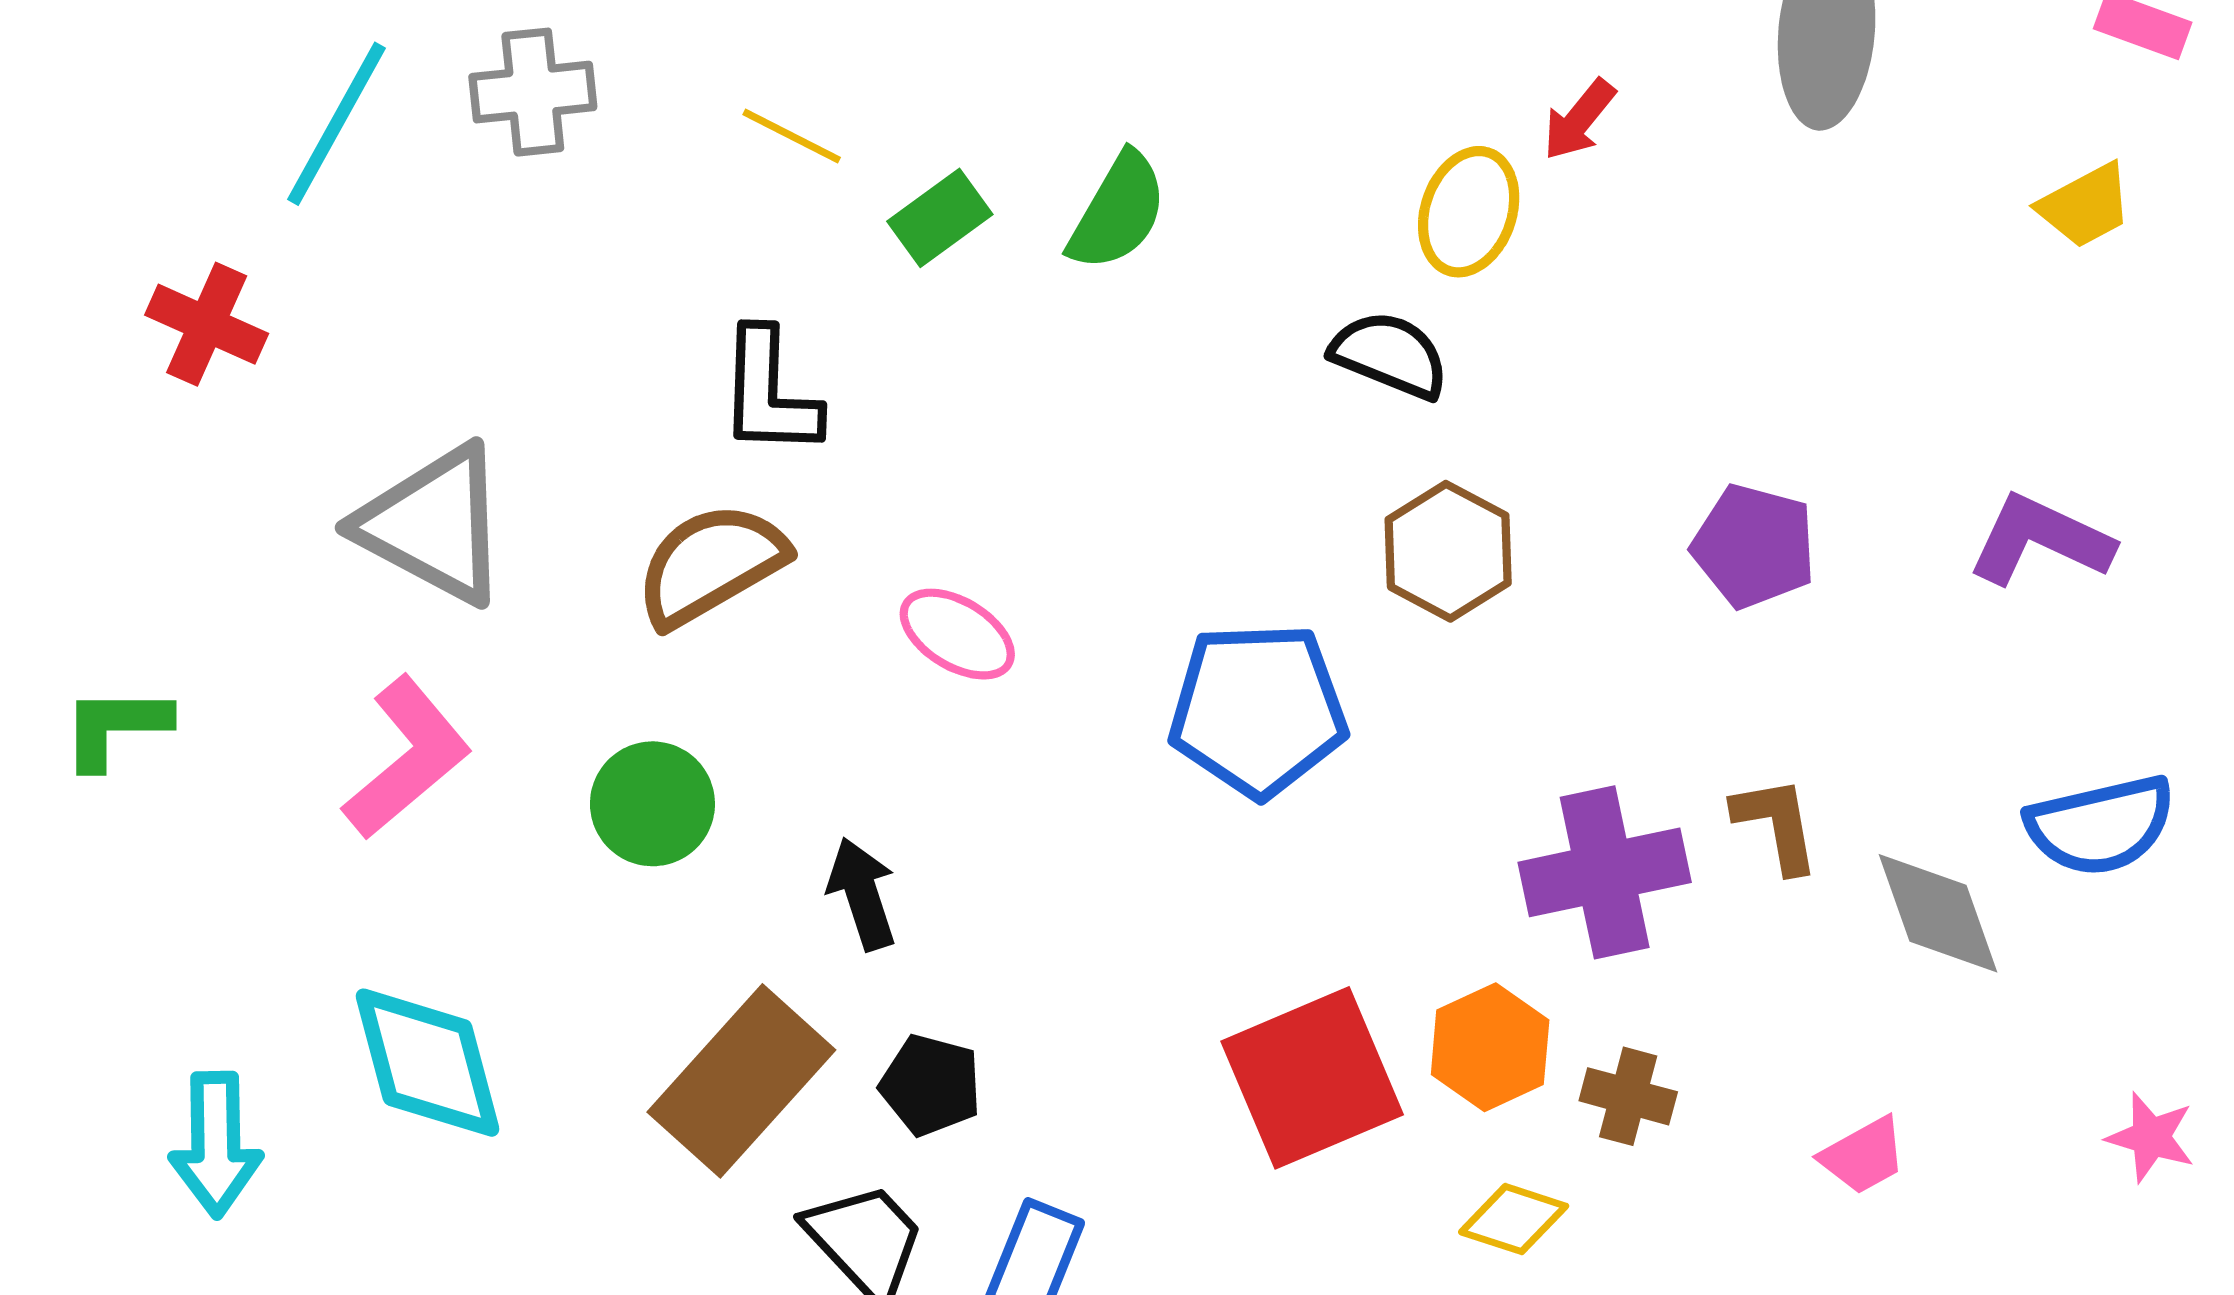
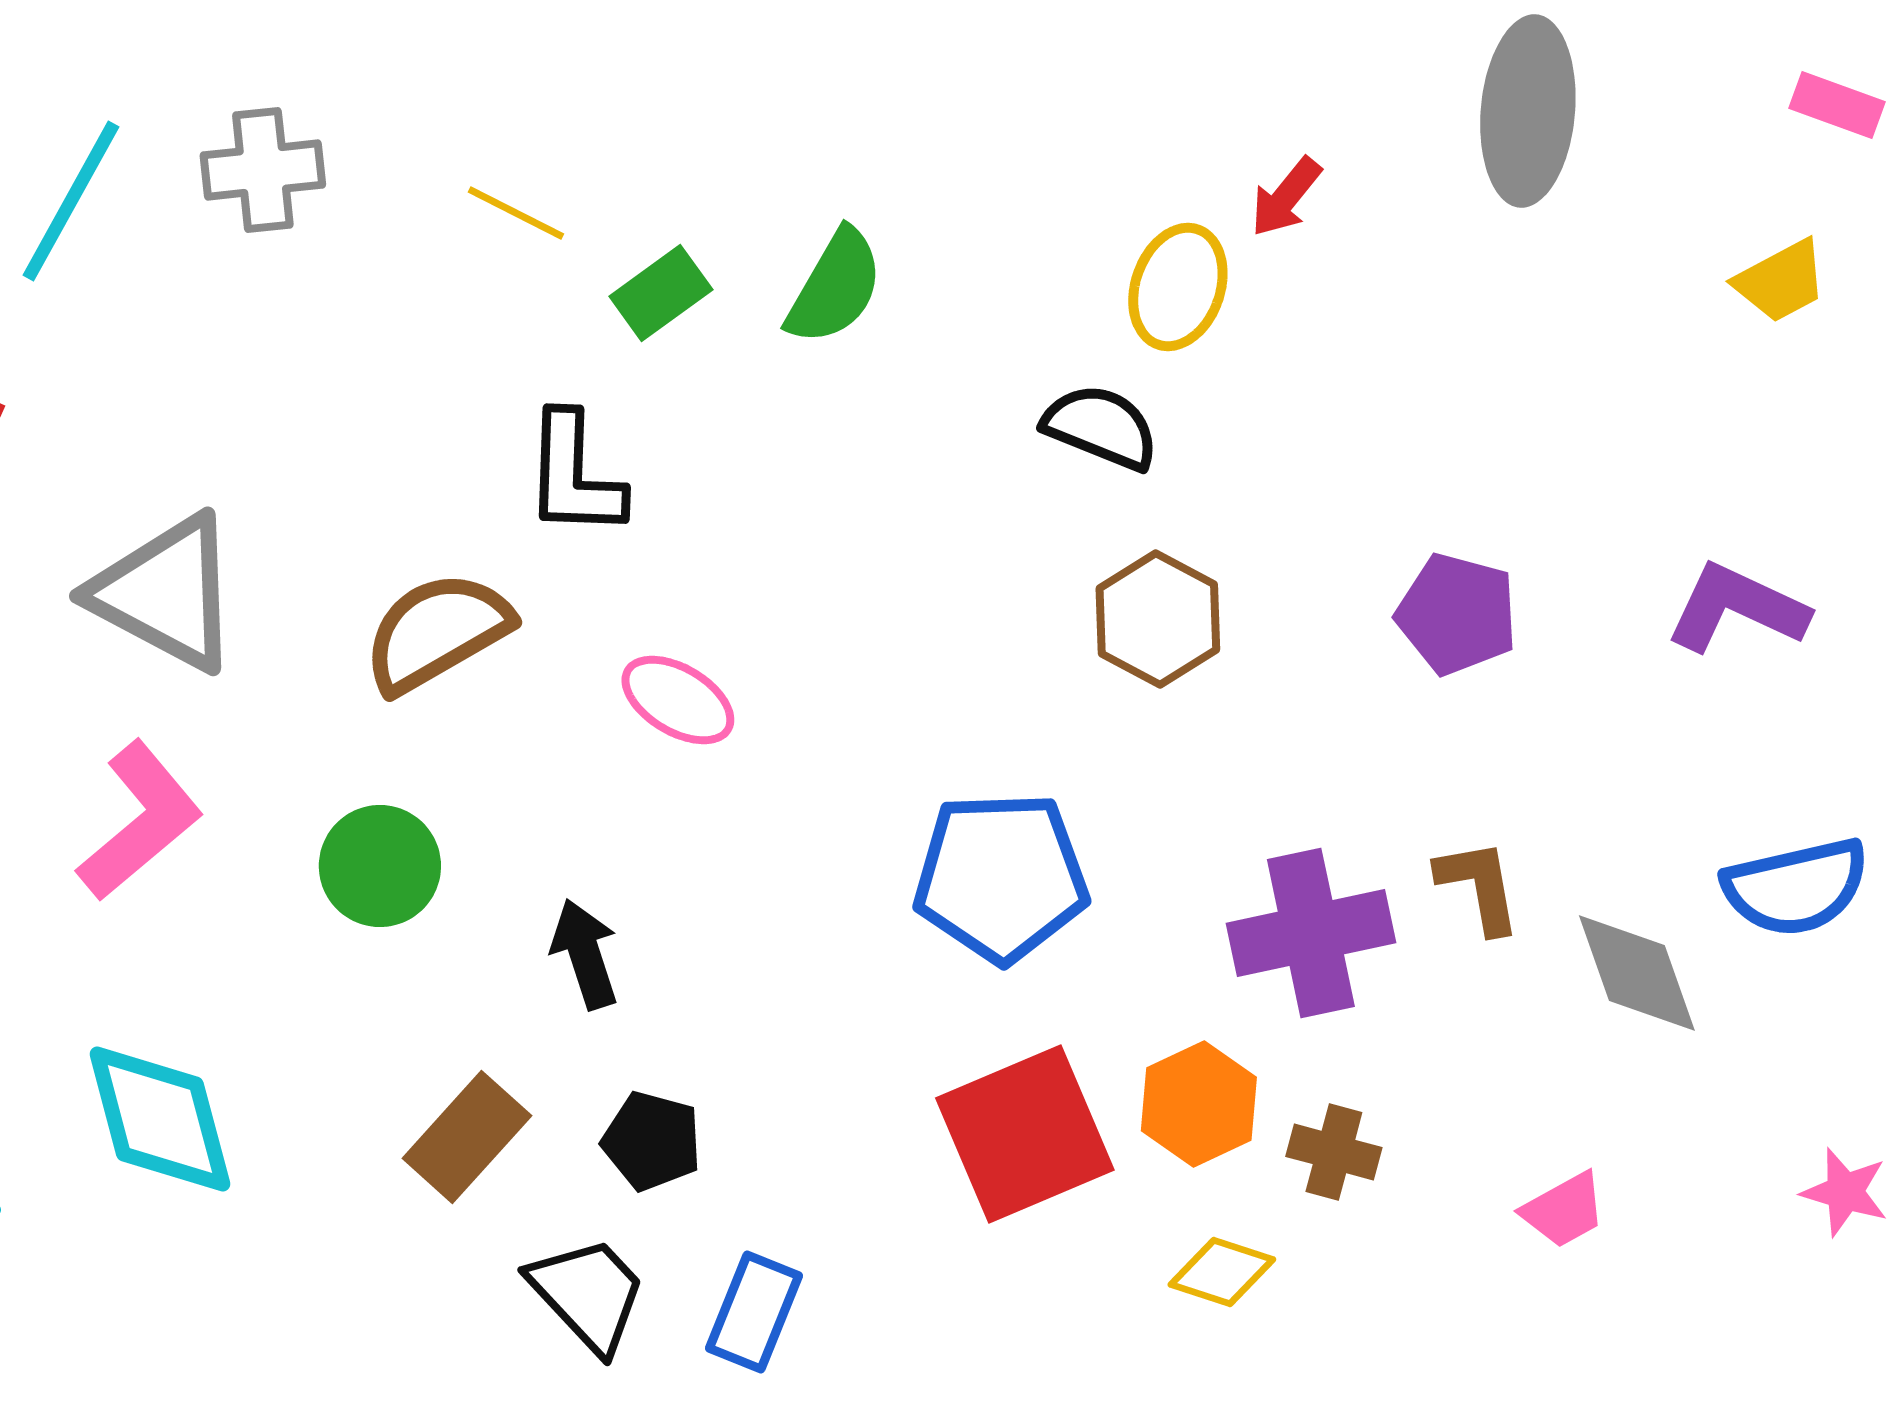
black L-shape: (769, 393) -> (574, 475), moved
blue pentagon: (1258, 710) -> (1001, 877), moved
brown rectangle: (741, 1081) -> (467, 1137), size x0.7

